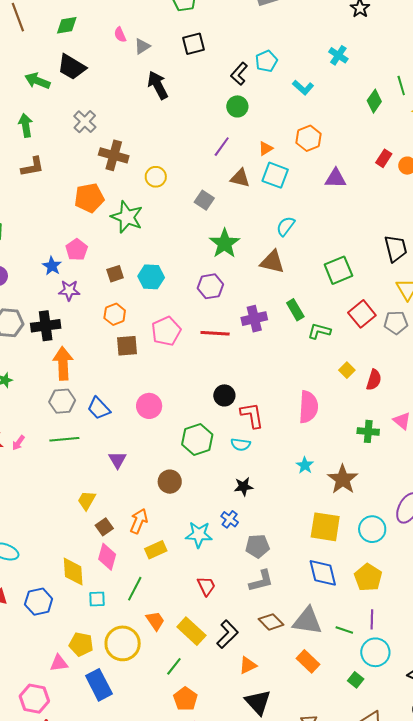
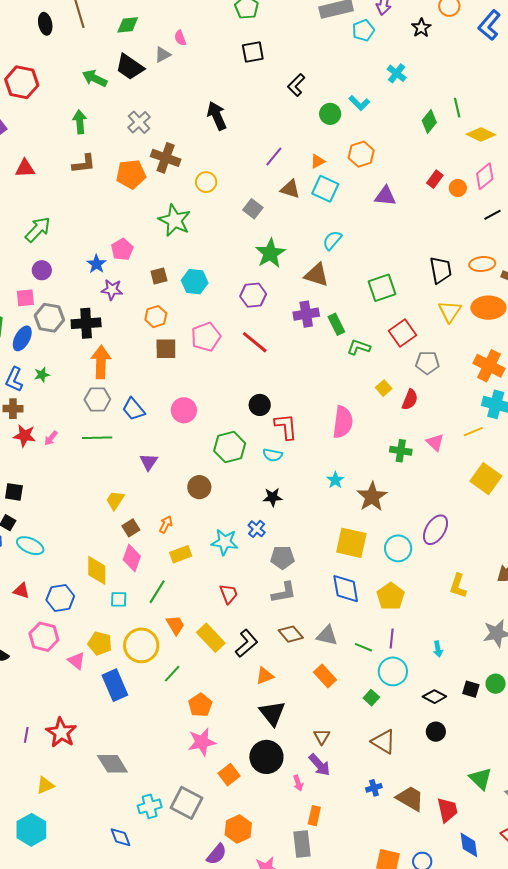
gray triangle: (142, 46) -> (163, 55), moved
cyan pentagon: (266, 61) -> (363, 30), moved
black arrow: (158, 85) -> (217, 116), moved
green circle: (237, 106) -> (330, 114), moved
orange pentagon: (89, 198) -> (131, 174), moved
purple cross: (254, 319) -> (306, 314), moved
gray pentagon: (396, 323) -> (427, 363), moved
red line: (215, 333) -> (255, 342), turned 32
orange arrow: (139, 521) -> (166, 525), size x0.7
gray triangle: (307, 621) -> (327, 636), size x0.7
pink triangle: (59, 663) -> (76, 661), turned 42
green line: (174, 666) -> (172, 674), moved
pink hexagon: (34, 699) -> (44, 637), moved

